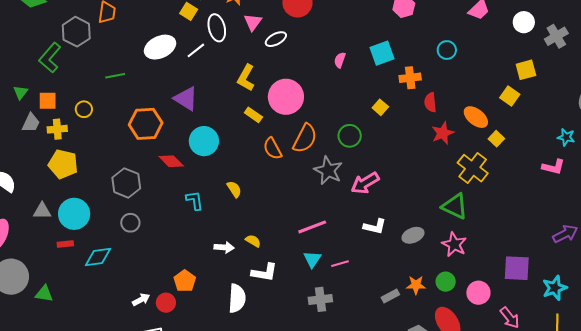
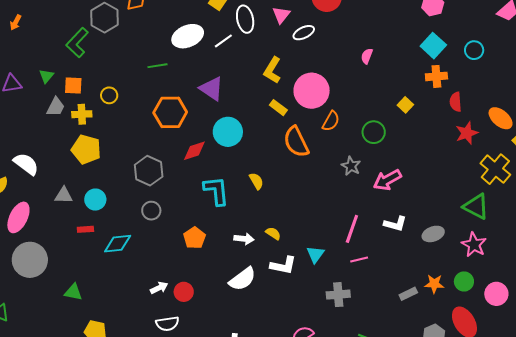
cyan square: (382, 53) -> (433, 46), moved, turned -30
green line: (115, 76) -> (158, 66), moved
orange semicircle: (305, 138) -> (331, 121), moved, size x0.7
orange semicircle: (273, 149) -> (296, 142), size x1.4
red diamond: (171, 161) -> (194, 151), turned -65
gray star: (328, 170) -> (351, 166), size x0.7
cyan L-shape: (195, 200) -> (216, 191), size x1.5
cyan circle: (74, 214) -> (95, 200), size x0.7
pink line: (312, 227) -> (352, 229), moved, turned -52
cyan triangle: (312, 259) -> (315, 254), moved
orange pentagon: (185, 281) -> (194, 238), moved
green triangle: (44, 294) -> (73, 292), moved
white semicircle: (237, 298) -> (243, 279), moved, turned 48

